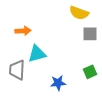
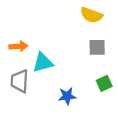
orange arrow: (23, 31) -> (18, 46), moved
gray square: (90, 34) -> (97, 47), moved

